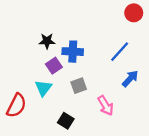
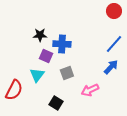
blue line: (120, 52) -> (114, 44), moved
purple square: (54, 66) -> (46, 56), turned -32
pink arrow: (106, 106) -> (90, 90), turned 96

